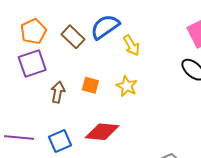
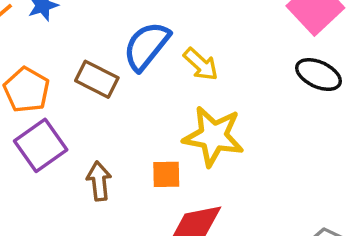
orange square: (90, 85) -> (166, 174), moved
yellow star: (127, 86) -> (213, 136), size x1.6

